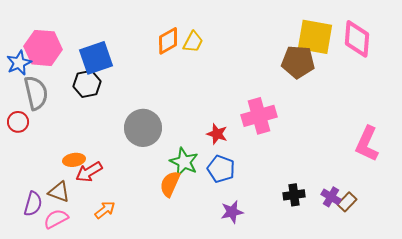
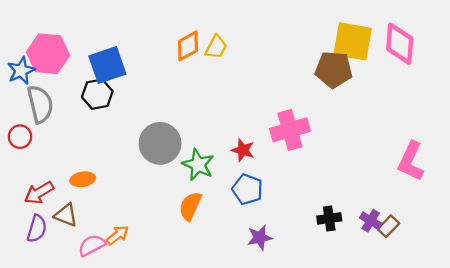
green star: (184, 162) -> (198, 165), moved
red arrow: (89, 172) -> (39, 193), moved
pink semicircle: (56, 219) -> (92, 245), moved

